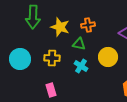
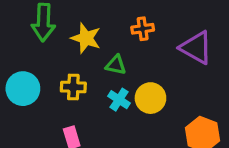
orange cross: (88, 25) -> (143, 29), moved
yellow circle: (108, 57) -> (150, 98), moved

